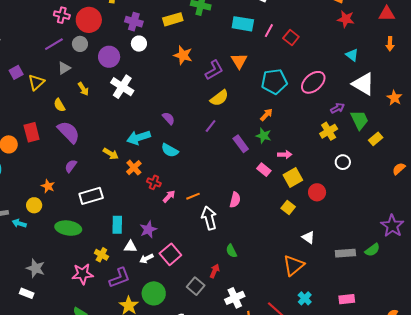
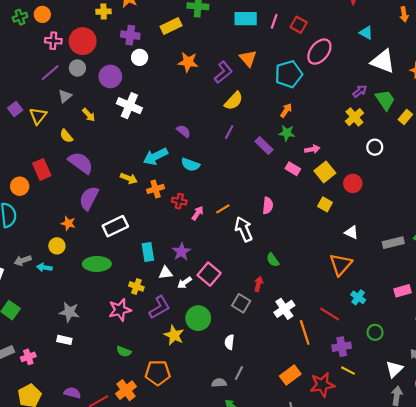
pink ellipse: (313, 82) -> (319, 52), moved
purple semicircle: (71, 166) -> (89, 198), size x1.6
orange cross: (134, 168) -> (156, 189), turned 35

